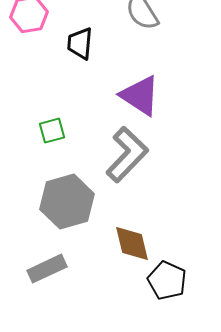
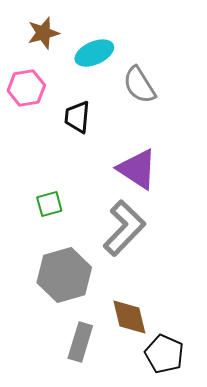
gray rectangle: (47, 269) -> (80, 342), moved, turned -48

